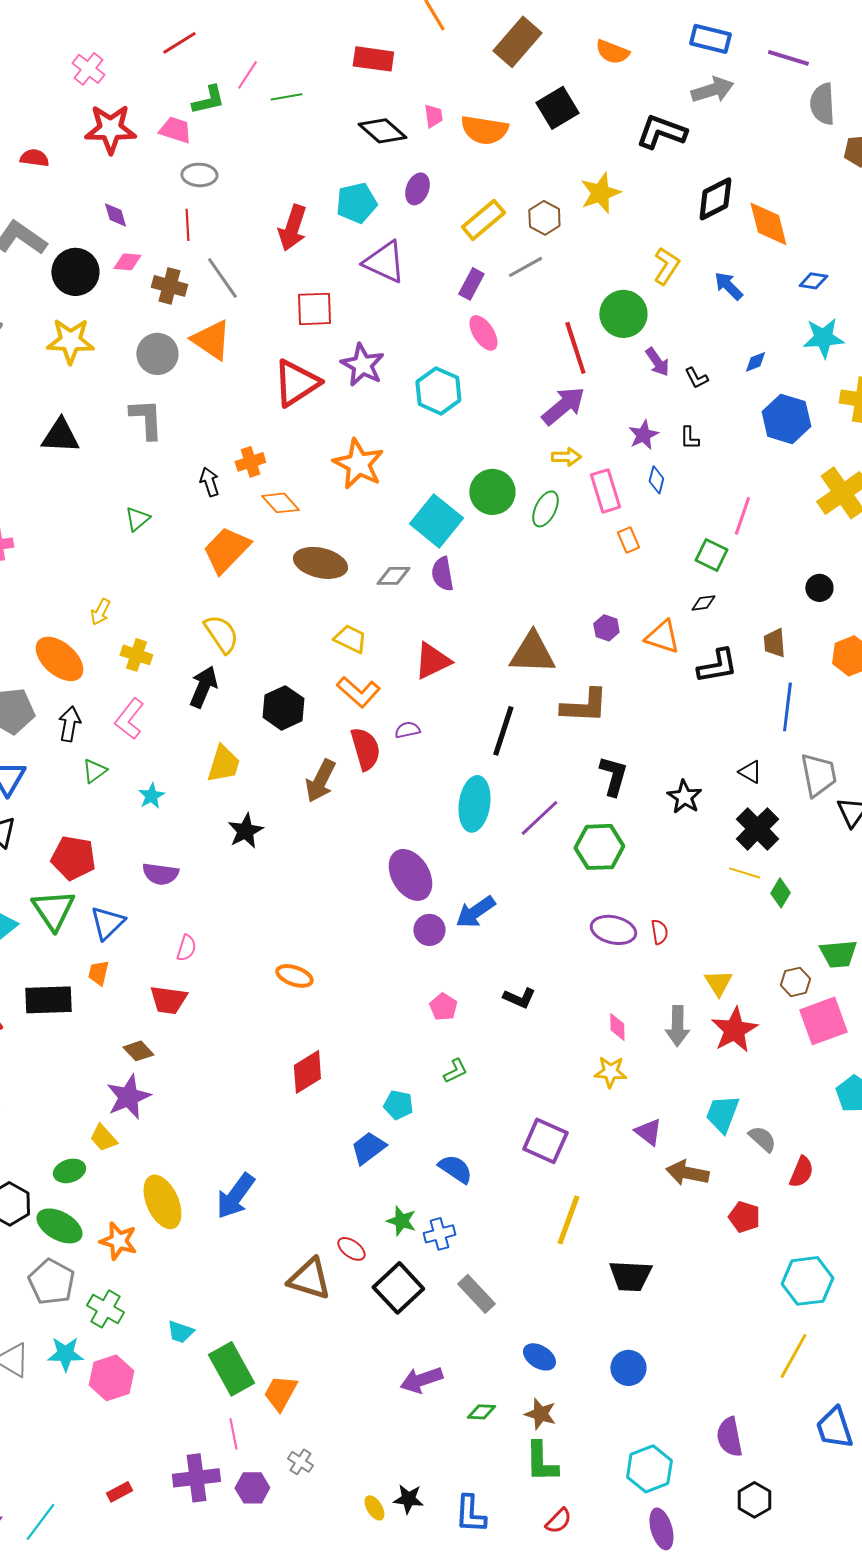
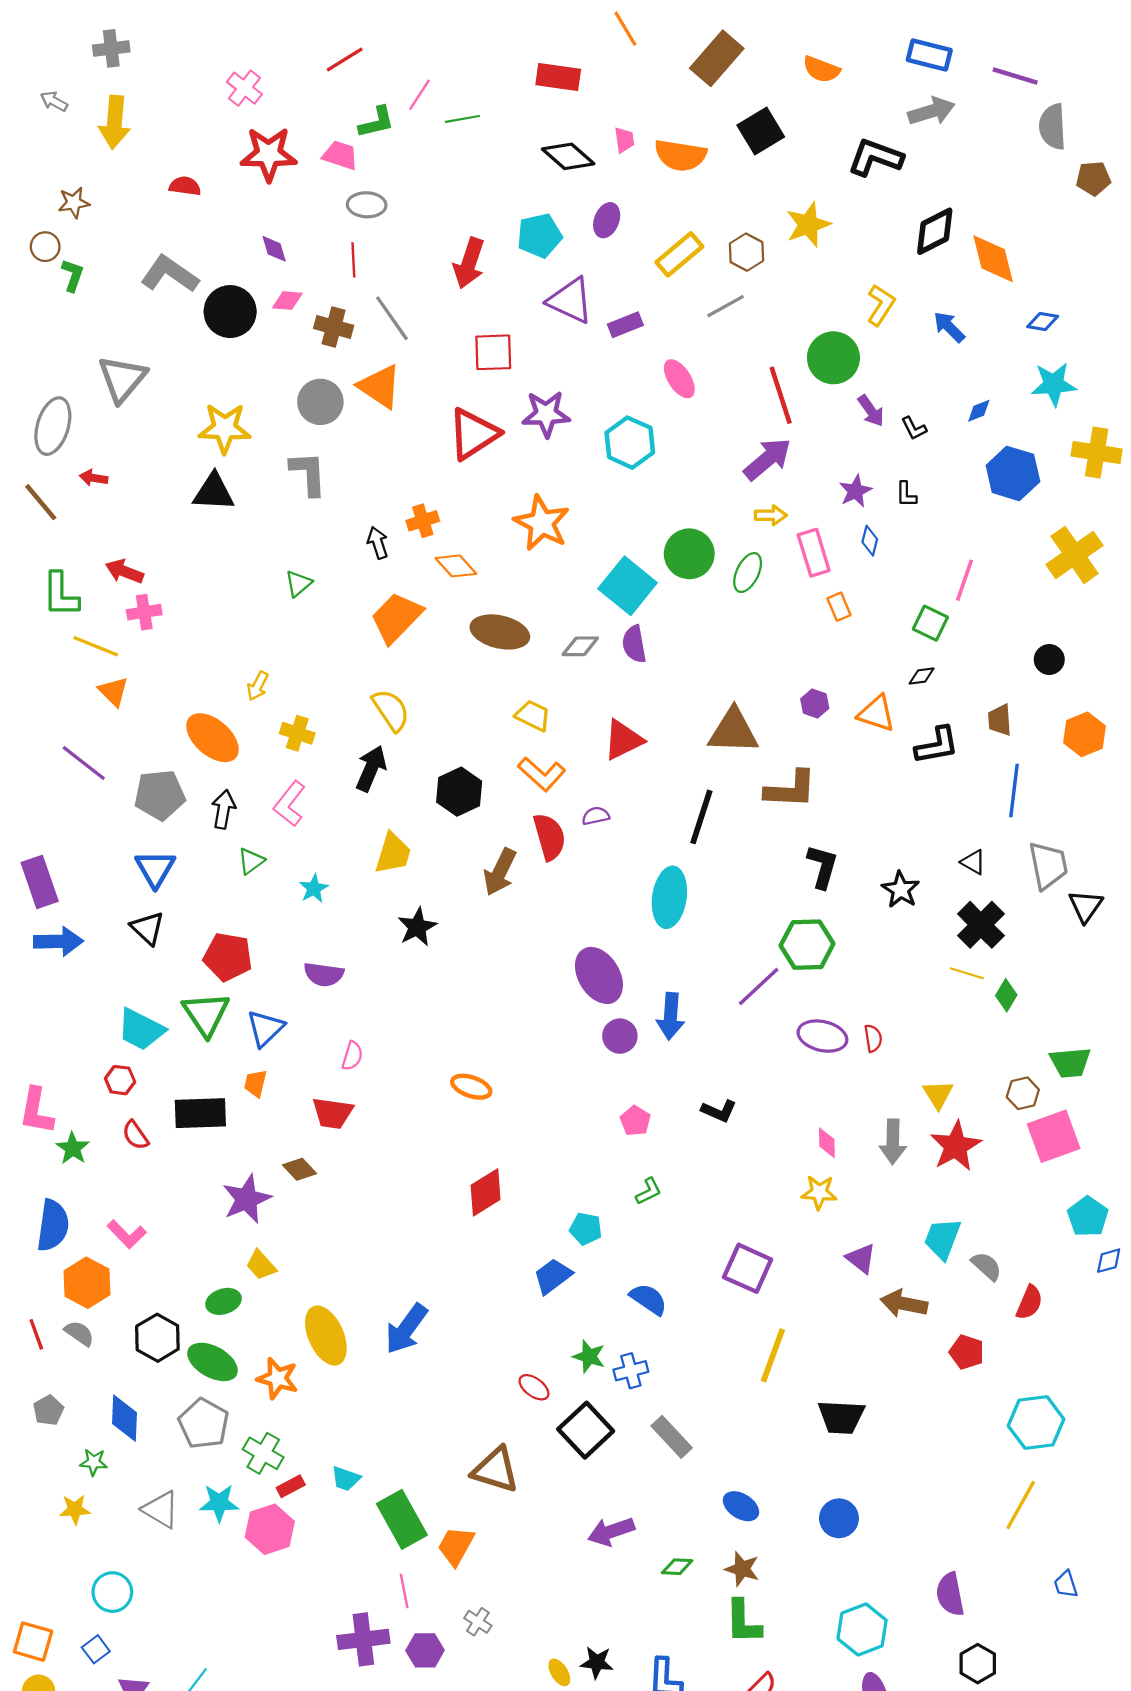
purple rectangle: (471, 284) -> (625, 325), moved, turned 40
yellow star: (70, 341) -> (225, 428), moved
purple star: (362, 365) -> (546, 414), turned -30
purple line: (539, 818) -> (759, 986), moved
blue arrow: (475, 912) -> (671, 1016), turned -51
purple star: (128, 1097) -> (247, 1199), moved
brown triangle: (309, 1279) -> (495, 1470), moved
blue trapezoid: (834, 1428) -> (1066, 1584), size x0.6
red rectangle: (119, 1492) -> (291, 1486), moved

